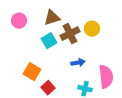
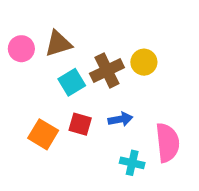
brown triangle: (52, 18) -> (58, 44), moved
red square: (48, 88) -> (80, 124), moved, turned -32

